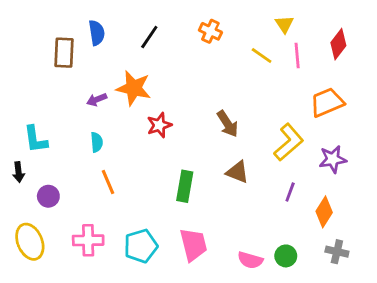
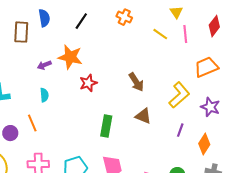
purple star: (333, 159) -> (210, 107), turned 30
orange line: (108, 182) -> (32, 123), moved

